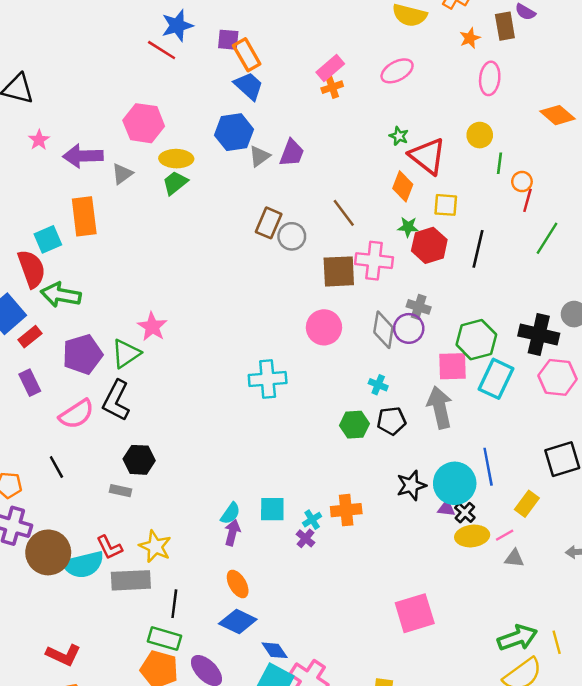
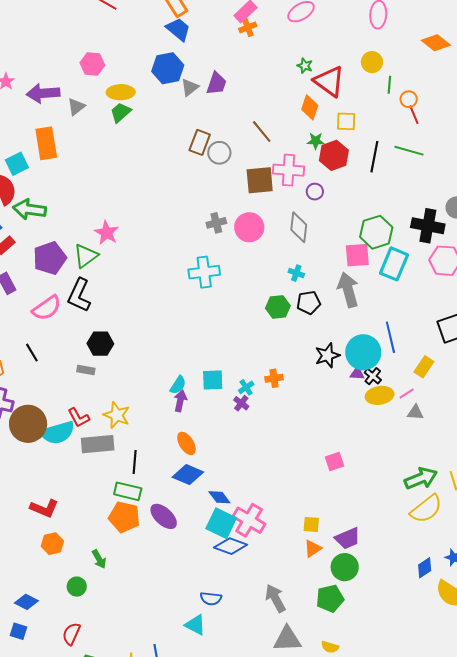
pink hexagon: (144, 123) -> (92, 64), size x0.7
red line: (527, 200) -> (414, 115), turned -36
green line: (547, 238) -> (409, 151), moved, turned 76
gray cross: (419, 307) -> (216, 223), moved, turned -30
purple circle: (409, 328) -> (315, 192), moved, size x0.7
orange cross: (346, 510) -> (274, 378), size x0.7
pink square: (415, 613) -> (335, 461), size x0.6

